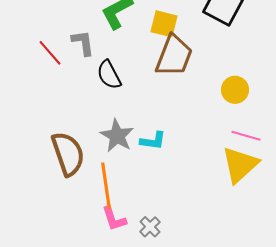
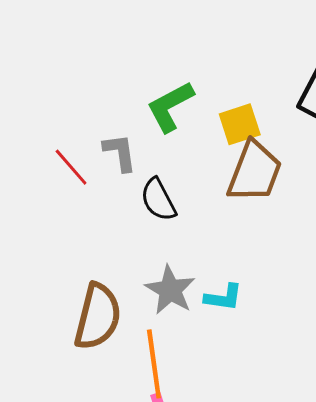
yellow square: (164, 24) -> (240, 124), turned -32
brown semicircle: (68, 154) -> (98, 317), turned 33

